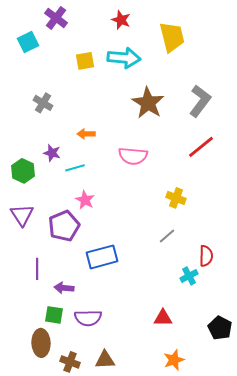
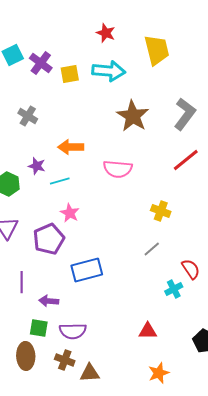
purple cross: (56, 18) -> (41, 63), moved
orange arrow: (86, 134) -> (71, 147), size x1.4
red semicircle: (206, 256) -> (191, 269), turned -35
brown cross: (70, 362) -> (65, 360), moved

